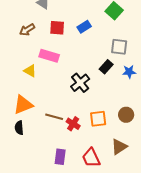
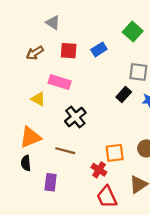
black cross: (80, 83) -> (75, 117), moved
red cross: (73, 124) -> (99, 170), moved
purple rectangle: (60, 157) -> (51, 182), moved

